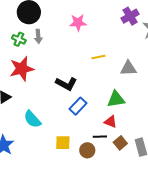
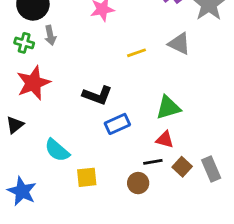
gray triangle: (128, 68) -> (179, 44), moved, turned 36
blue rectangle: (78, 106) -> (117, 124), turned 30
yellow square: (63, 143) -> (87, 177), moved

